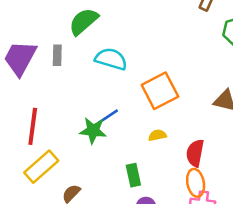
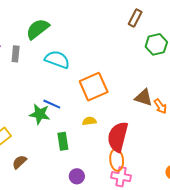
blue line: (108, 117) -> (52, 104), turned 54
red semicircle: (195, 153) -> (118, 137), size x1.4
green rectangle: (133, 175) -> (63, 141), moved

